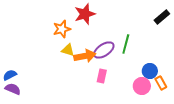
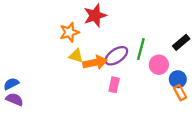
black rectangle: (162, 17) -> (181, 42), moved
blue circle: (150, 71) -> (178, 79), moved
pink circle: (142, 86) -> (159, 65), moved

